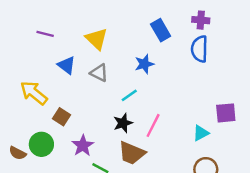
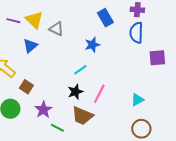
yellow triangle: (97, 39) -> (34, 20), moved
blue triangle: (66, 65) -> (30, 46), turned 42
gray triangle: (99, 73) -> (56, 29), moved
purple square: (226, 113) -> (157, 58), moved

